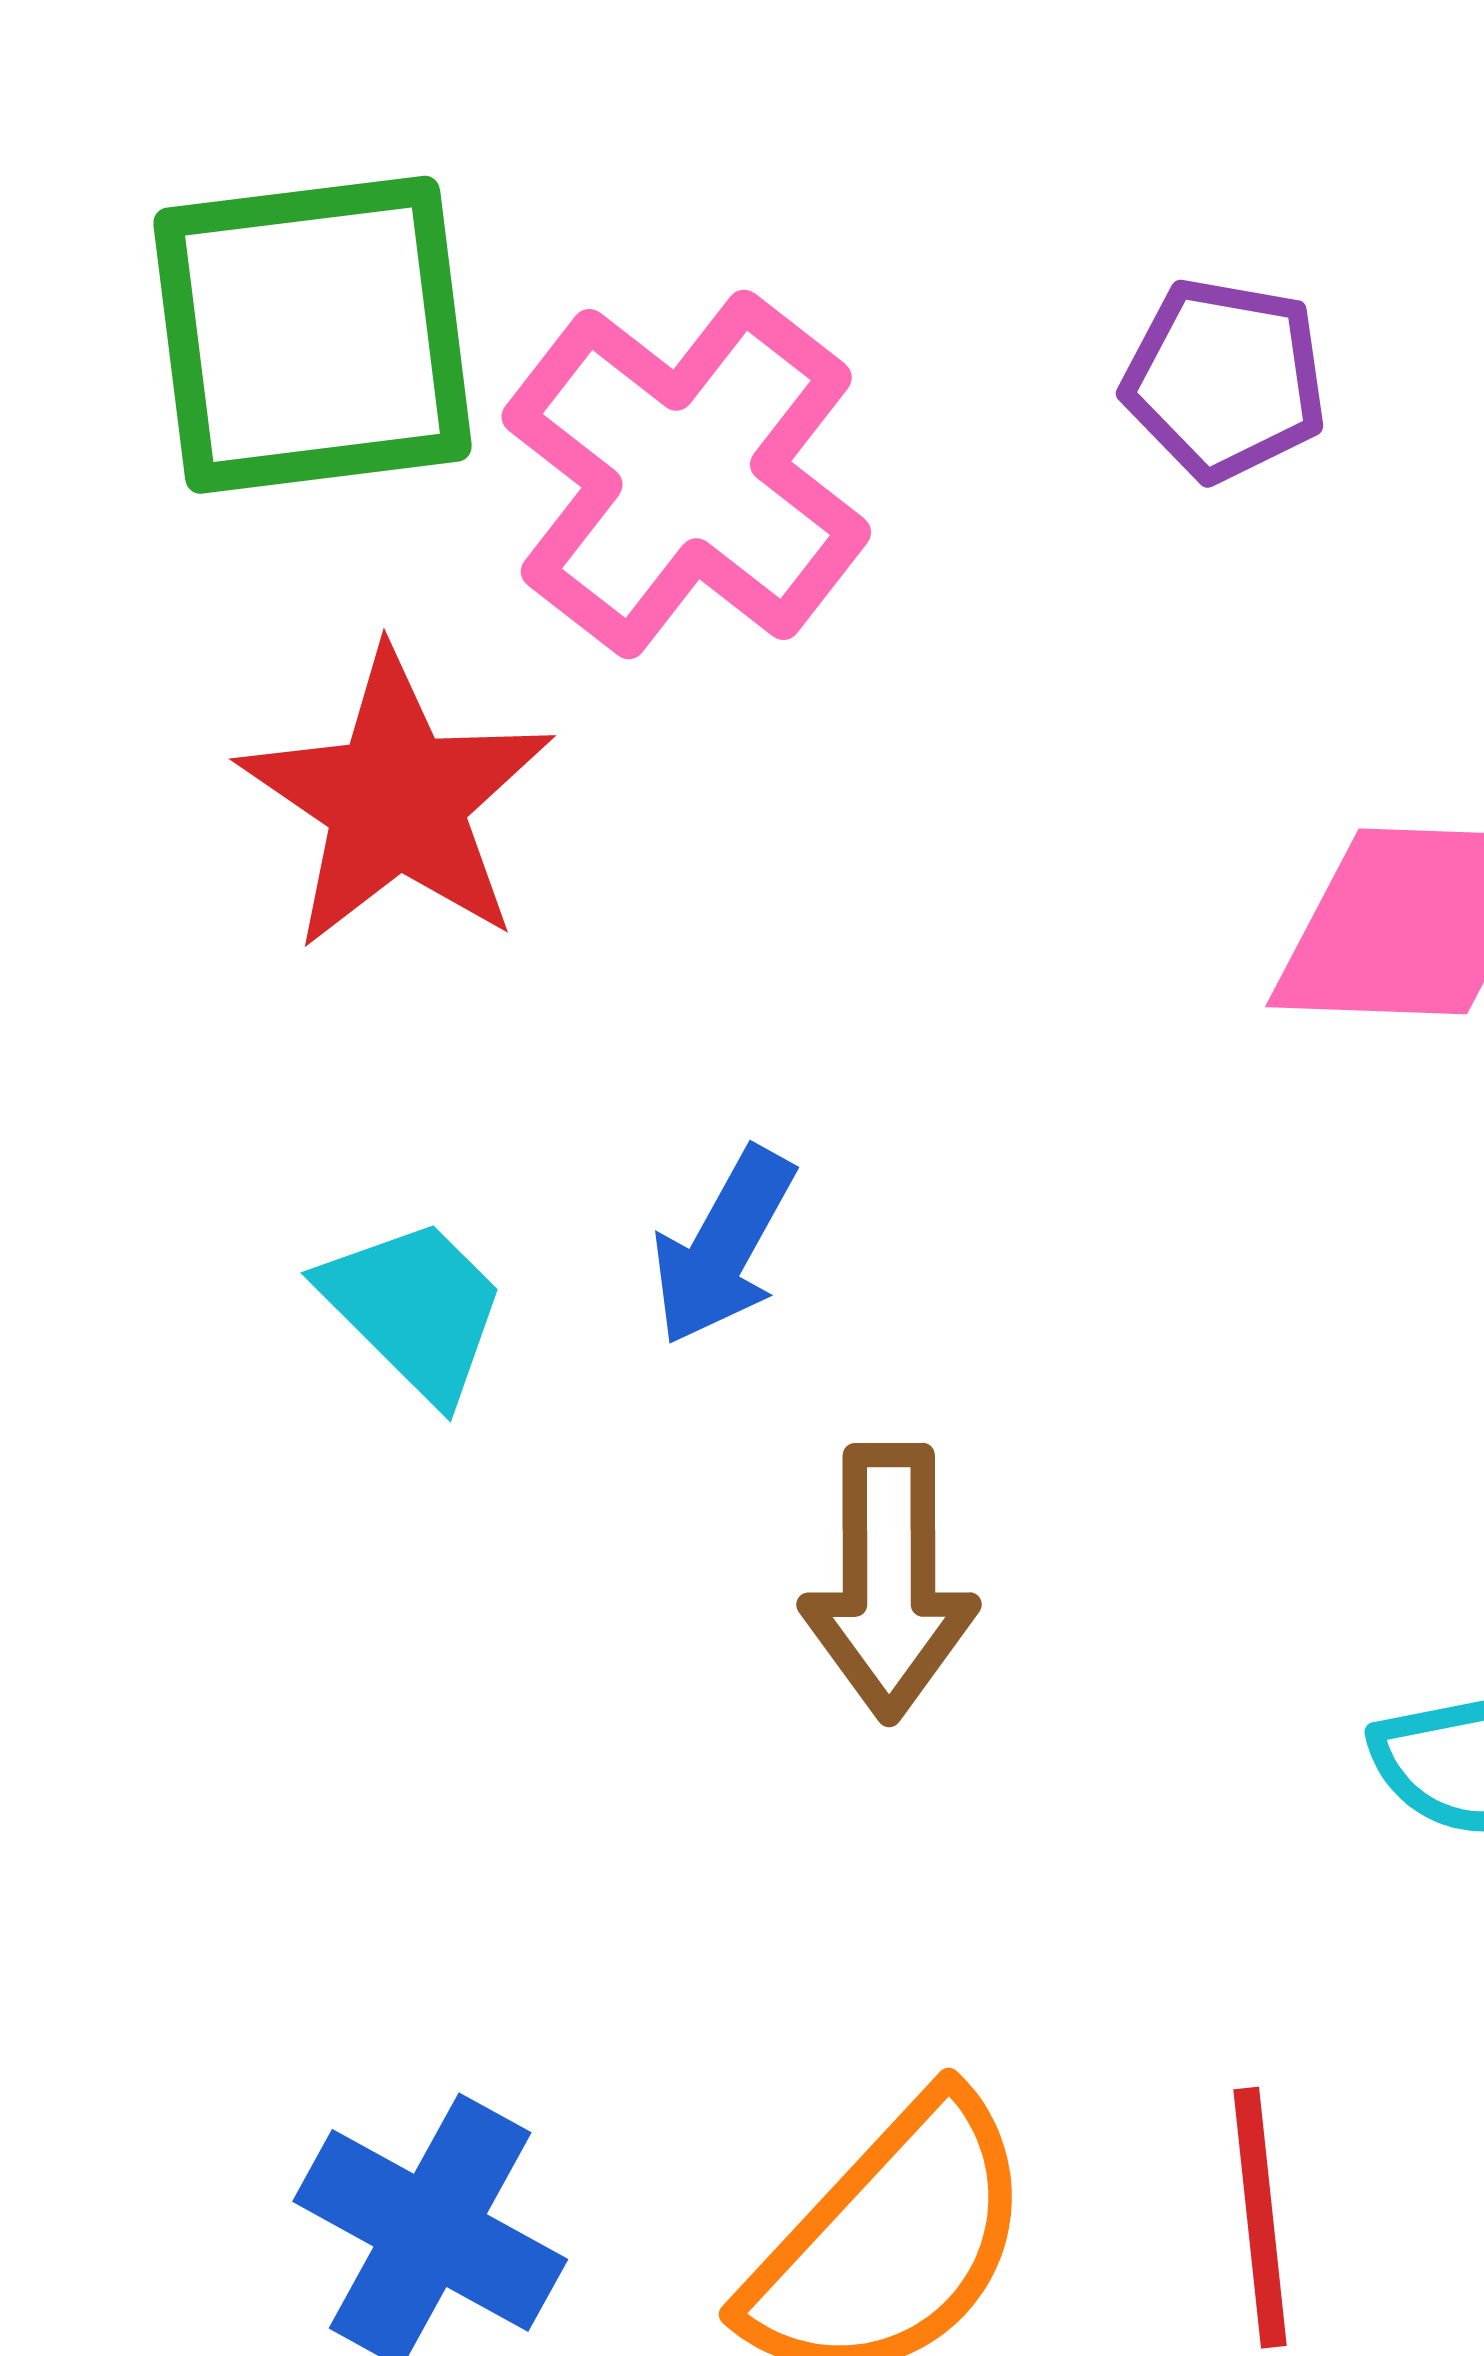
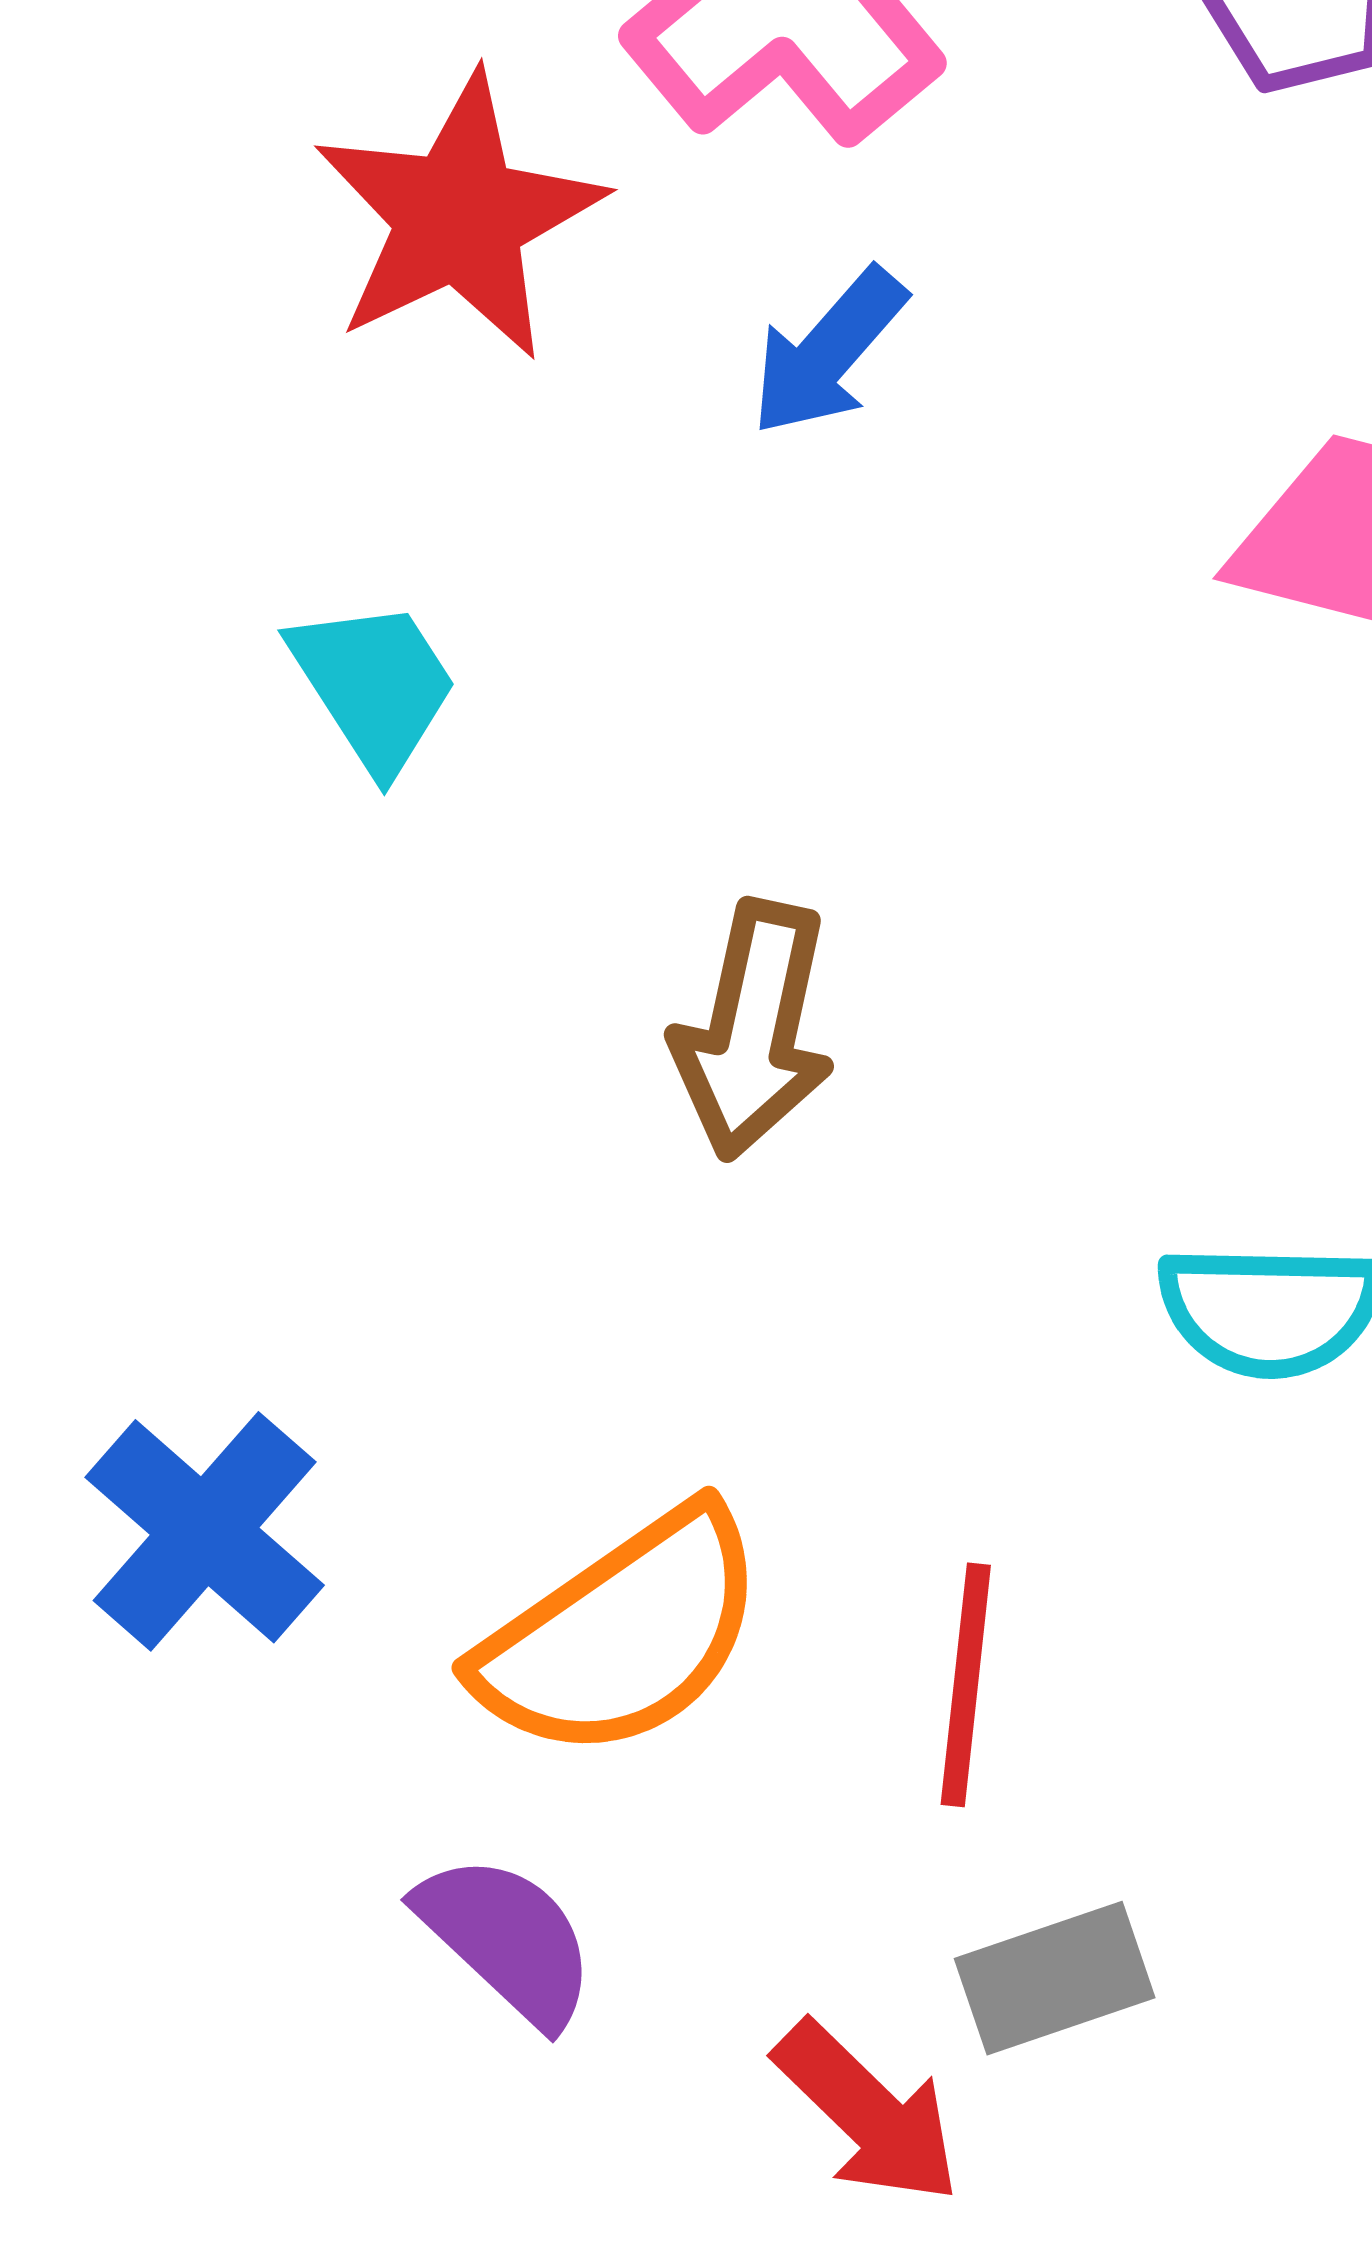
blue arrow: (723, 1246) -> (828, 352), moved

